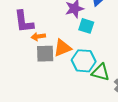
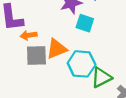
green triangle: (101, 72) -> (101, 77), turned -42

